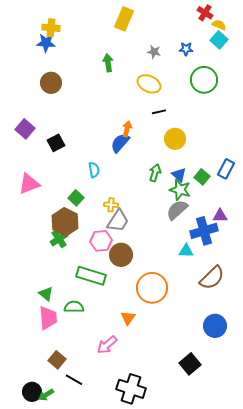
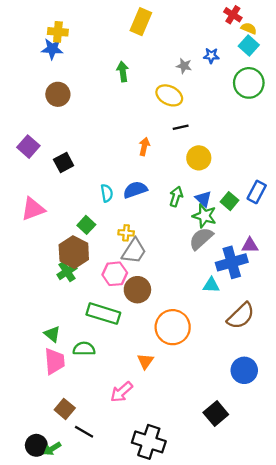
gray star: (154, 52) -> (184, 66), moved
green circle: (204, 80) -> (249, 83), moved
blue semicircle: (120, 143) -> (135, 190), moved, turned 30

